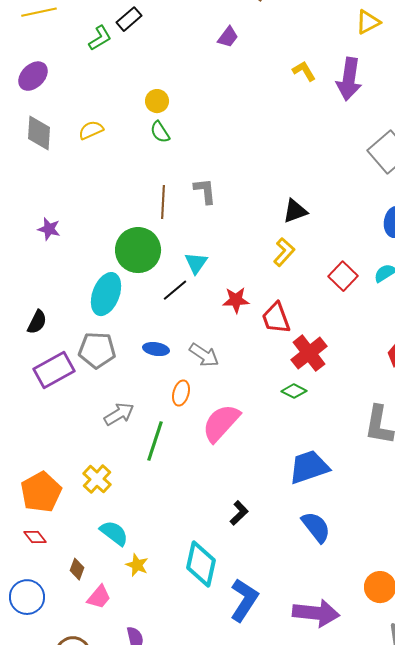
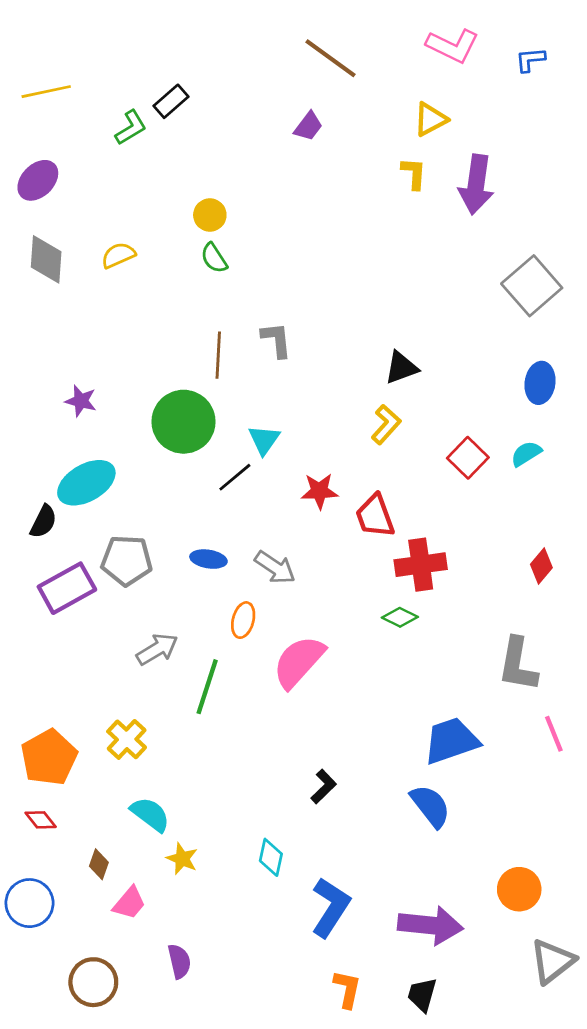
yellow triangle: (368, 22) -> (430, 119), moved
yellow L-shape: (304, 71) -> (414, 173), turned 35
purple star: (49, 229) -> (81, 401), moved
cyan ellipse: (106, 294) -> (86, 483), moved, turned 39
red cross: (309, 353) -> (421, 565), turned 30
blue trapezoid: (309, 467) -> (451, 741), moved
cyan diamond: (201, 564) -> (271, 857), size x0.6

